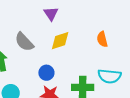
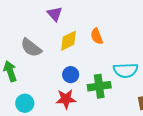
orange semicircle: (102, 39) -> (97, 36), moved
blue circle: (46, 73) -> (71, 75), moved

